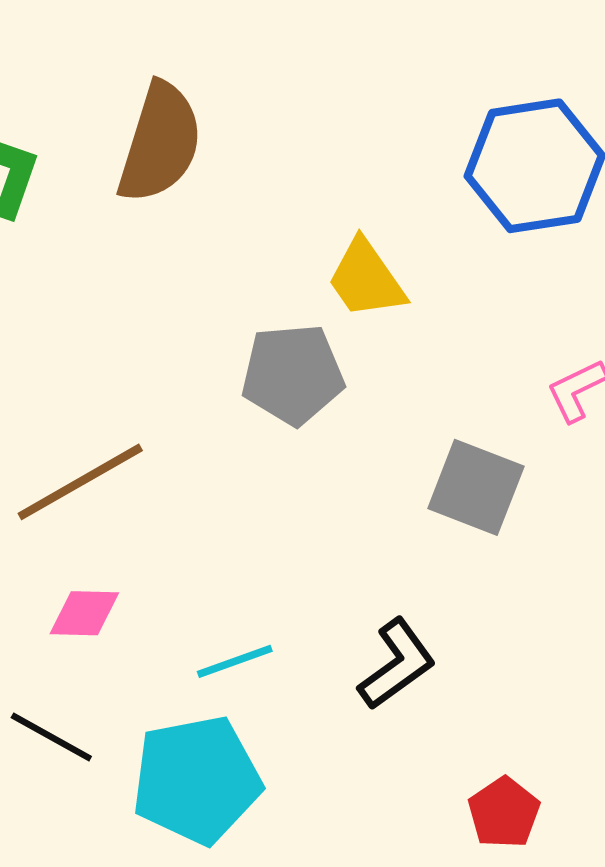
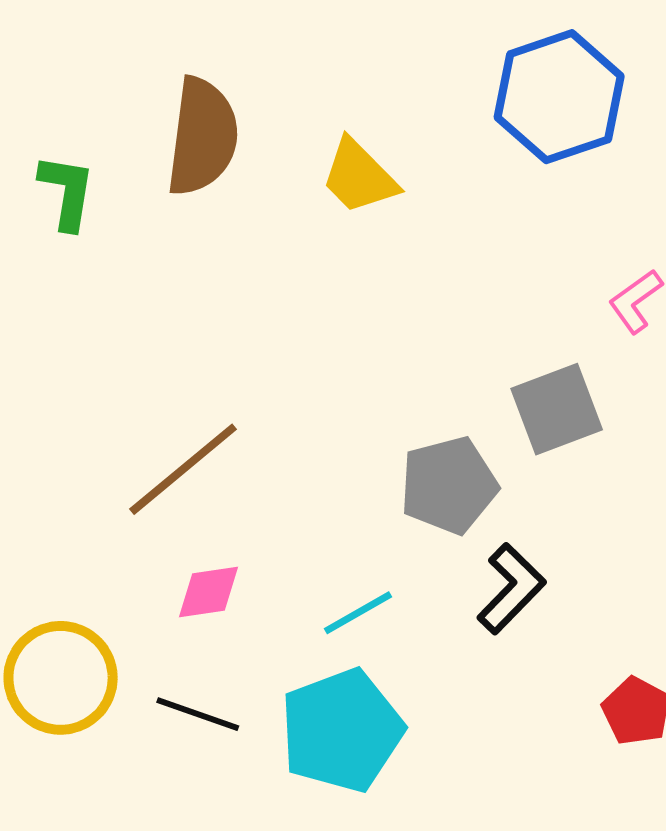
yellow trapezoid: (366, 279) -> (359, 177), moved
gray pentagon: (293, 374) -> (449, 485), moved
gray square: (476, 487) -> (557, 409), turned -32

